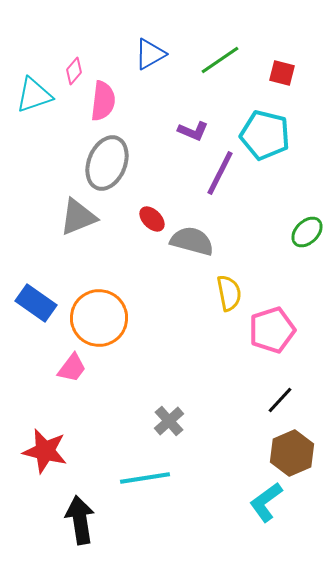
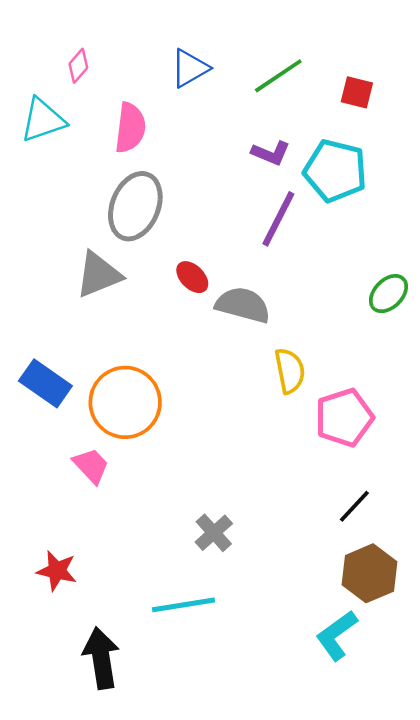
pink diamond: (74, 71) -> (78, 66), moved
purple L-shape: (193, 131) -> (271, 153), moved
pink trapezoid: (72, 368) -> (91, 466), turned -80
red star: (45, 451) -> (57, 571), size x0.7

